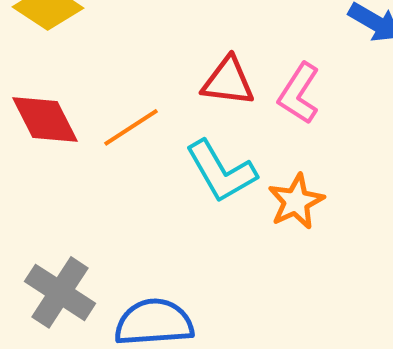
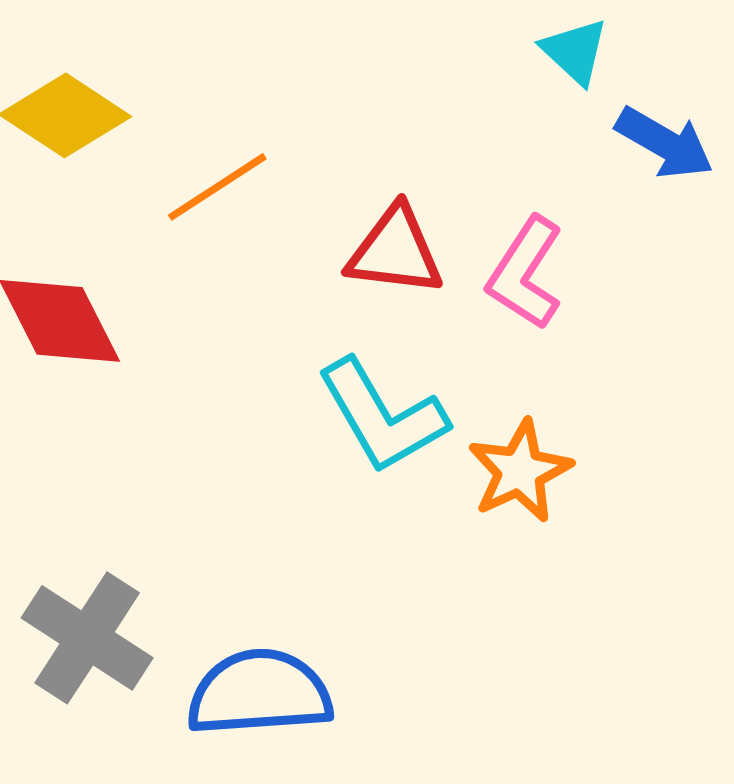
orange line: (131, 127) -> (217, 187), moved

